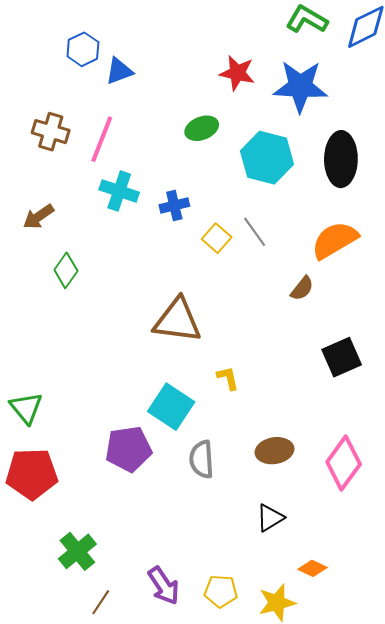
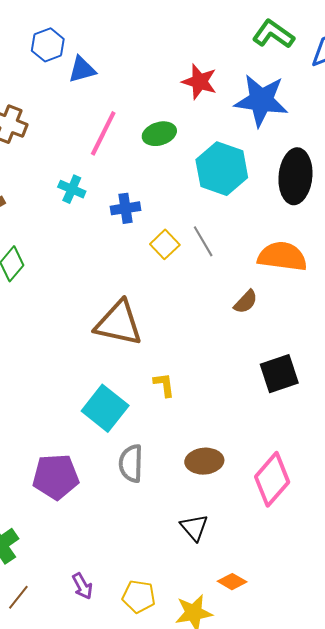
pink line: (102, 139) -> (103, 133), moved
cyan cross: (119, 191) -> (72, 189), size x0.7
orange semicircle: (335, 240) -> (282, 256), turned 33
purple pentagon: (128, 449) -> (56, 477), moved
black triangle: (270, 518) -> (194, 528), turned -44
purple arrow: (164, 586) -> (82, 586), size x0.7

